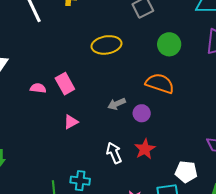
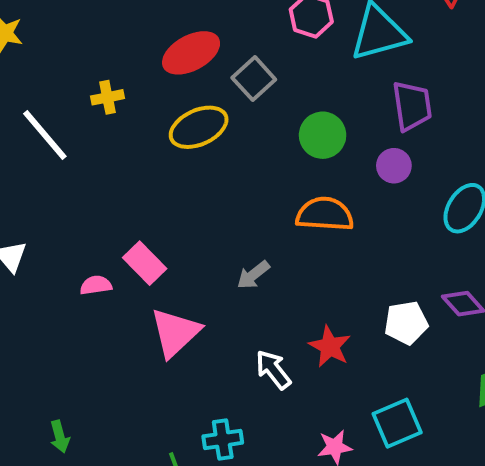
yellow ellipse: (106, 45) -> (199, 127), moved
purple circle: (142, 113) -> (394, 166), moved
pink triangle: (71, 122) -> (175, 333), size x1.8
white pentagon: (186, 172) -> (406, 323), moved

